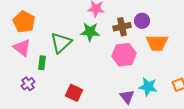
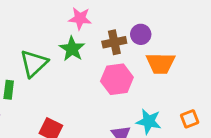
green star: (90, 32) -> (72, 49), turned 30

